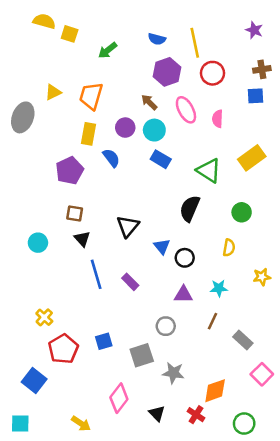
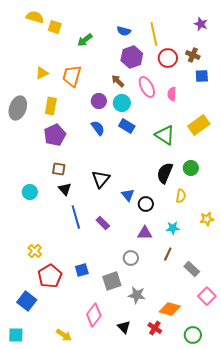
brown cross: (262, 69) -> (193, 55), moved, turned 32
gray ellipse: (23, 117) -> (18, 108), moved
yellow rectangle: (89, 134) -> (51, 106), moved
blue semicircle: (111, 158) -> (98, 128), moved
black semicircle: (190, 208) -> (165, 173), moved
orange diamond: (215, 391) -> (170, 309), turned 35

